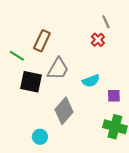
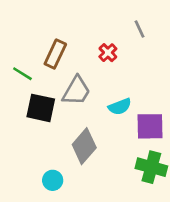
red cross: (98, 40) -> (108, 53), moved
purple square: (114, 96) -> (150, 126), size x1.6

